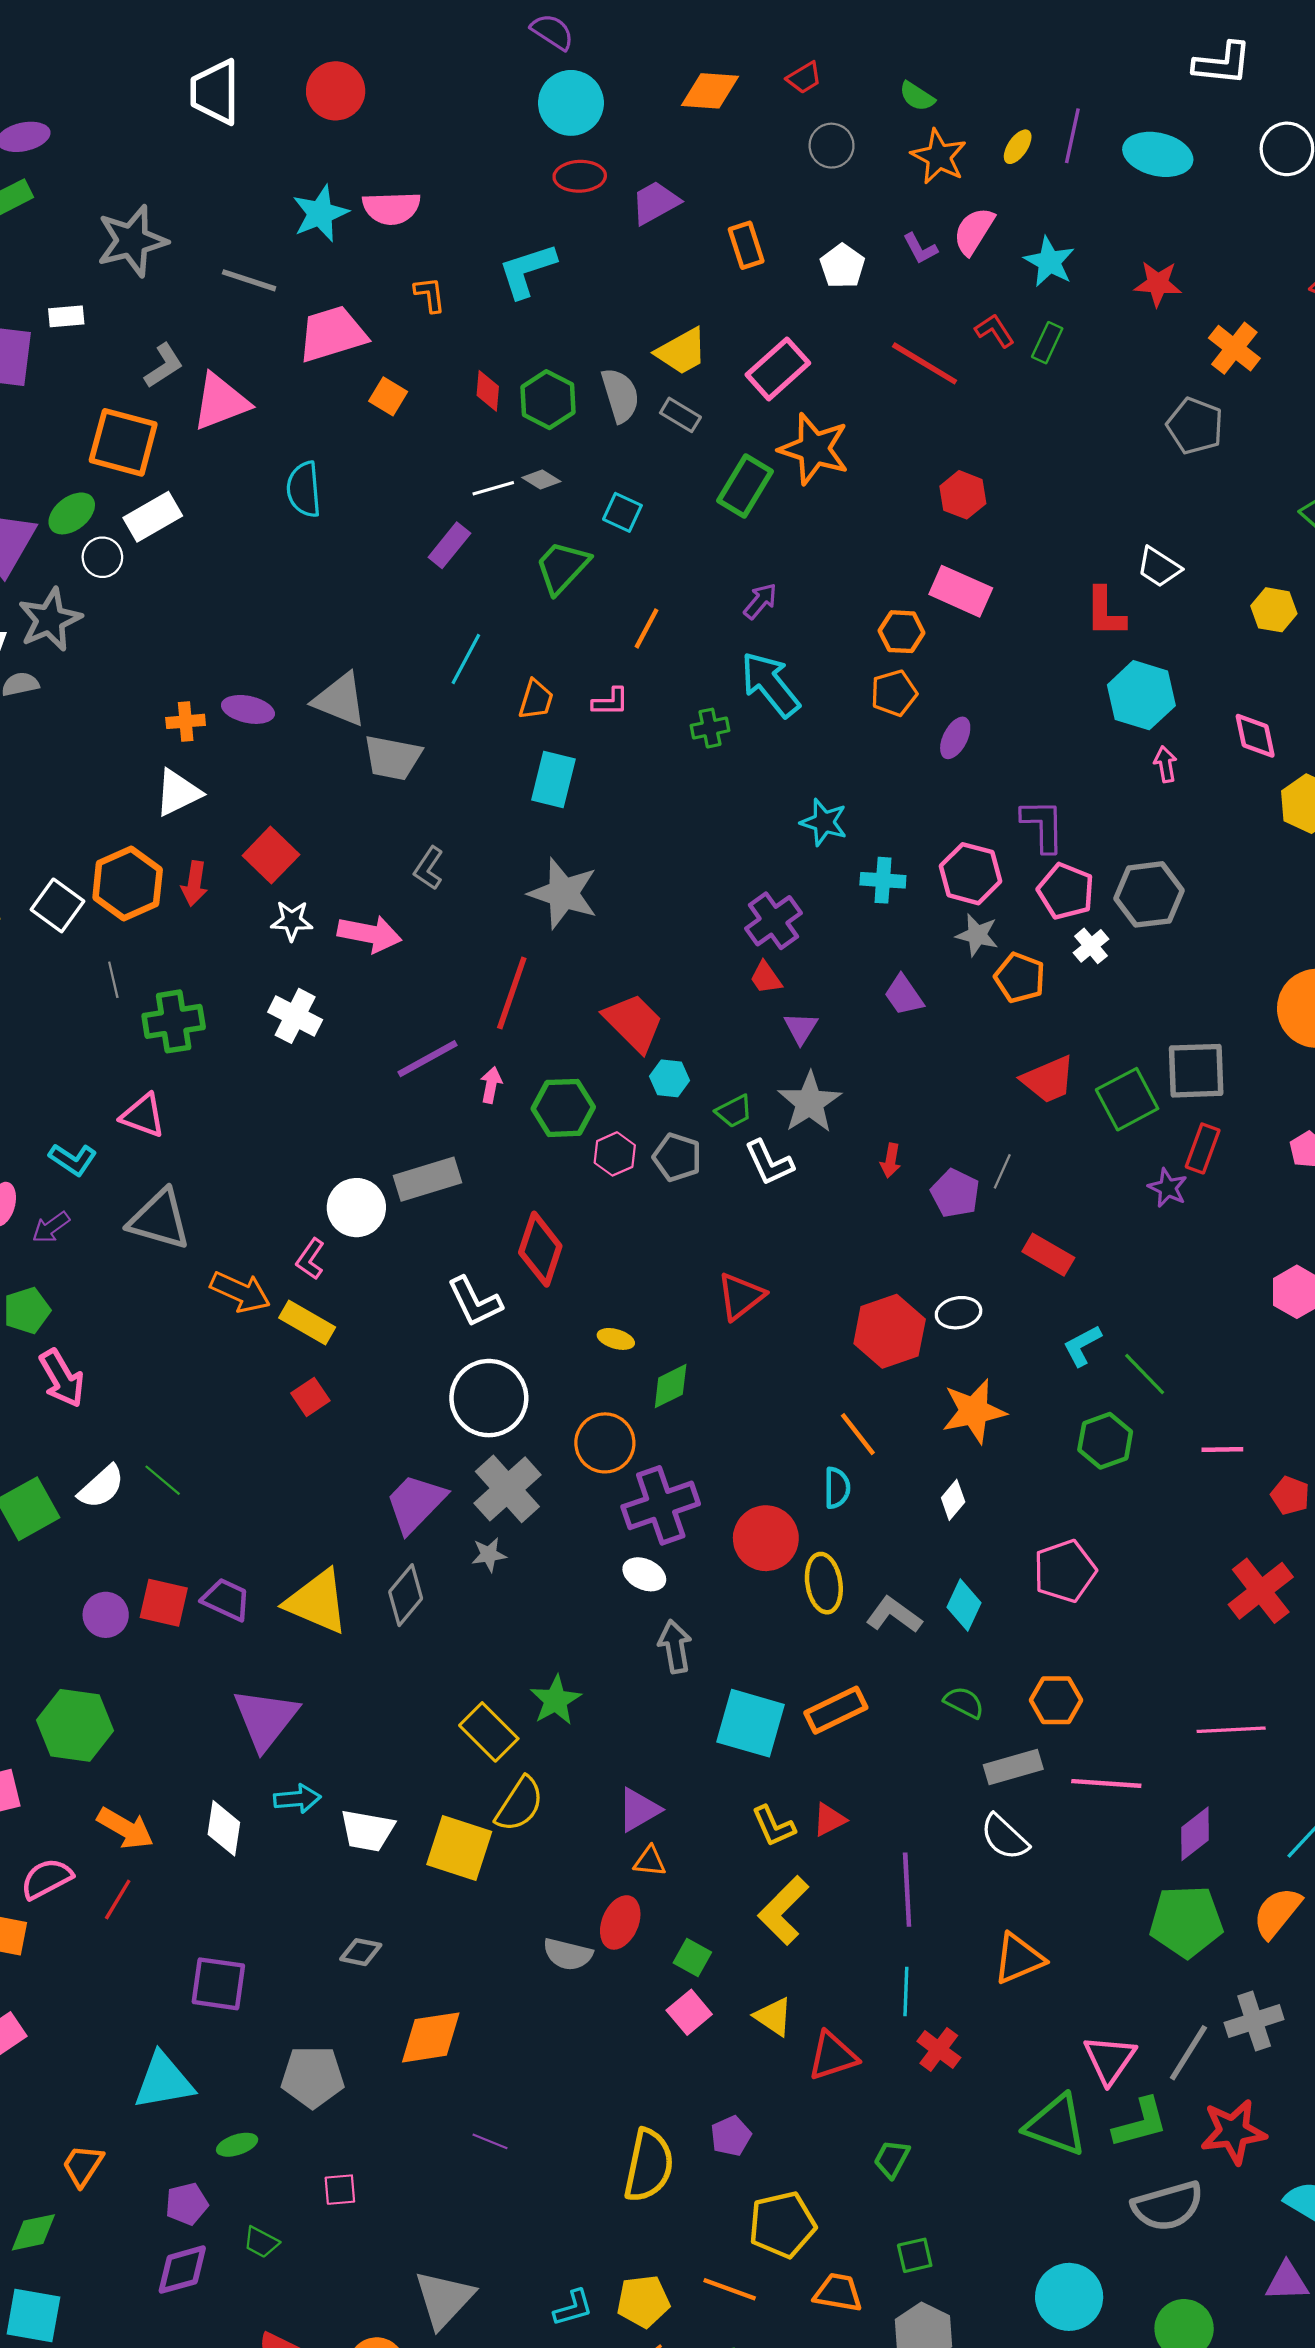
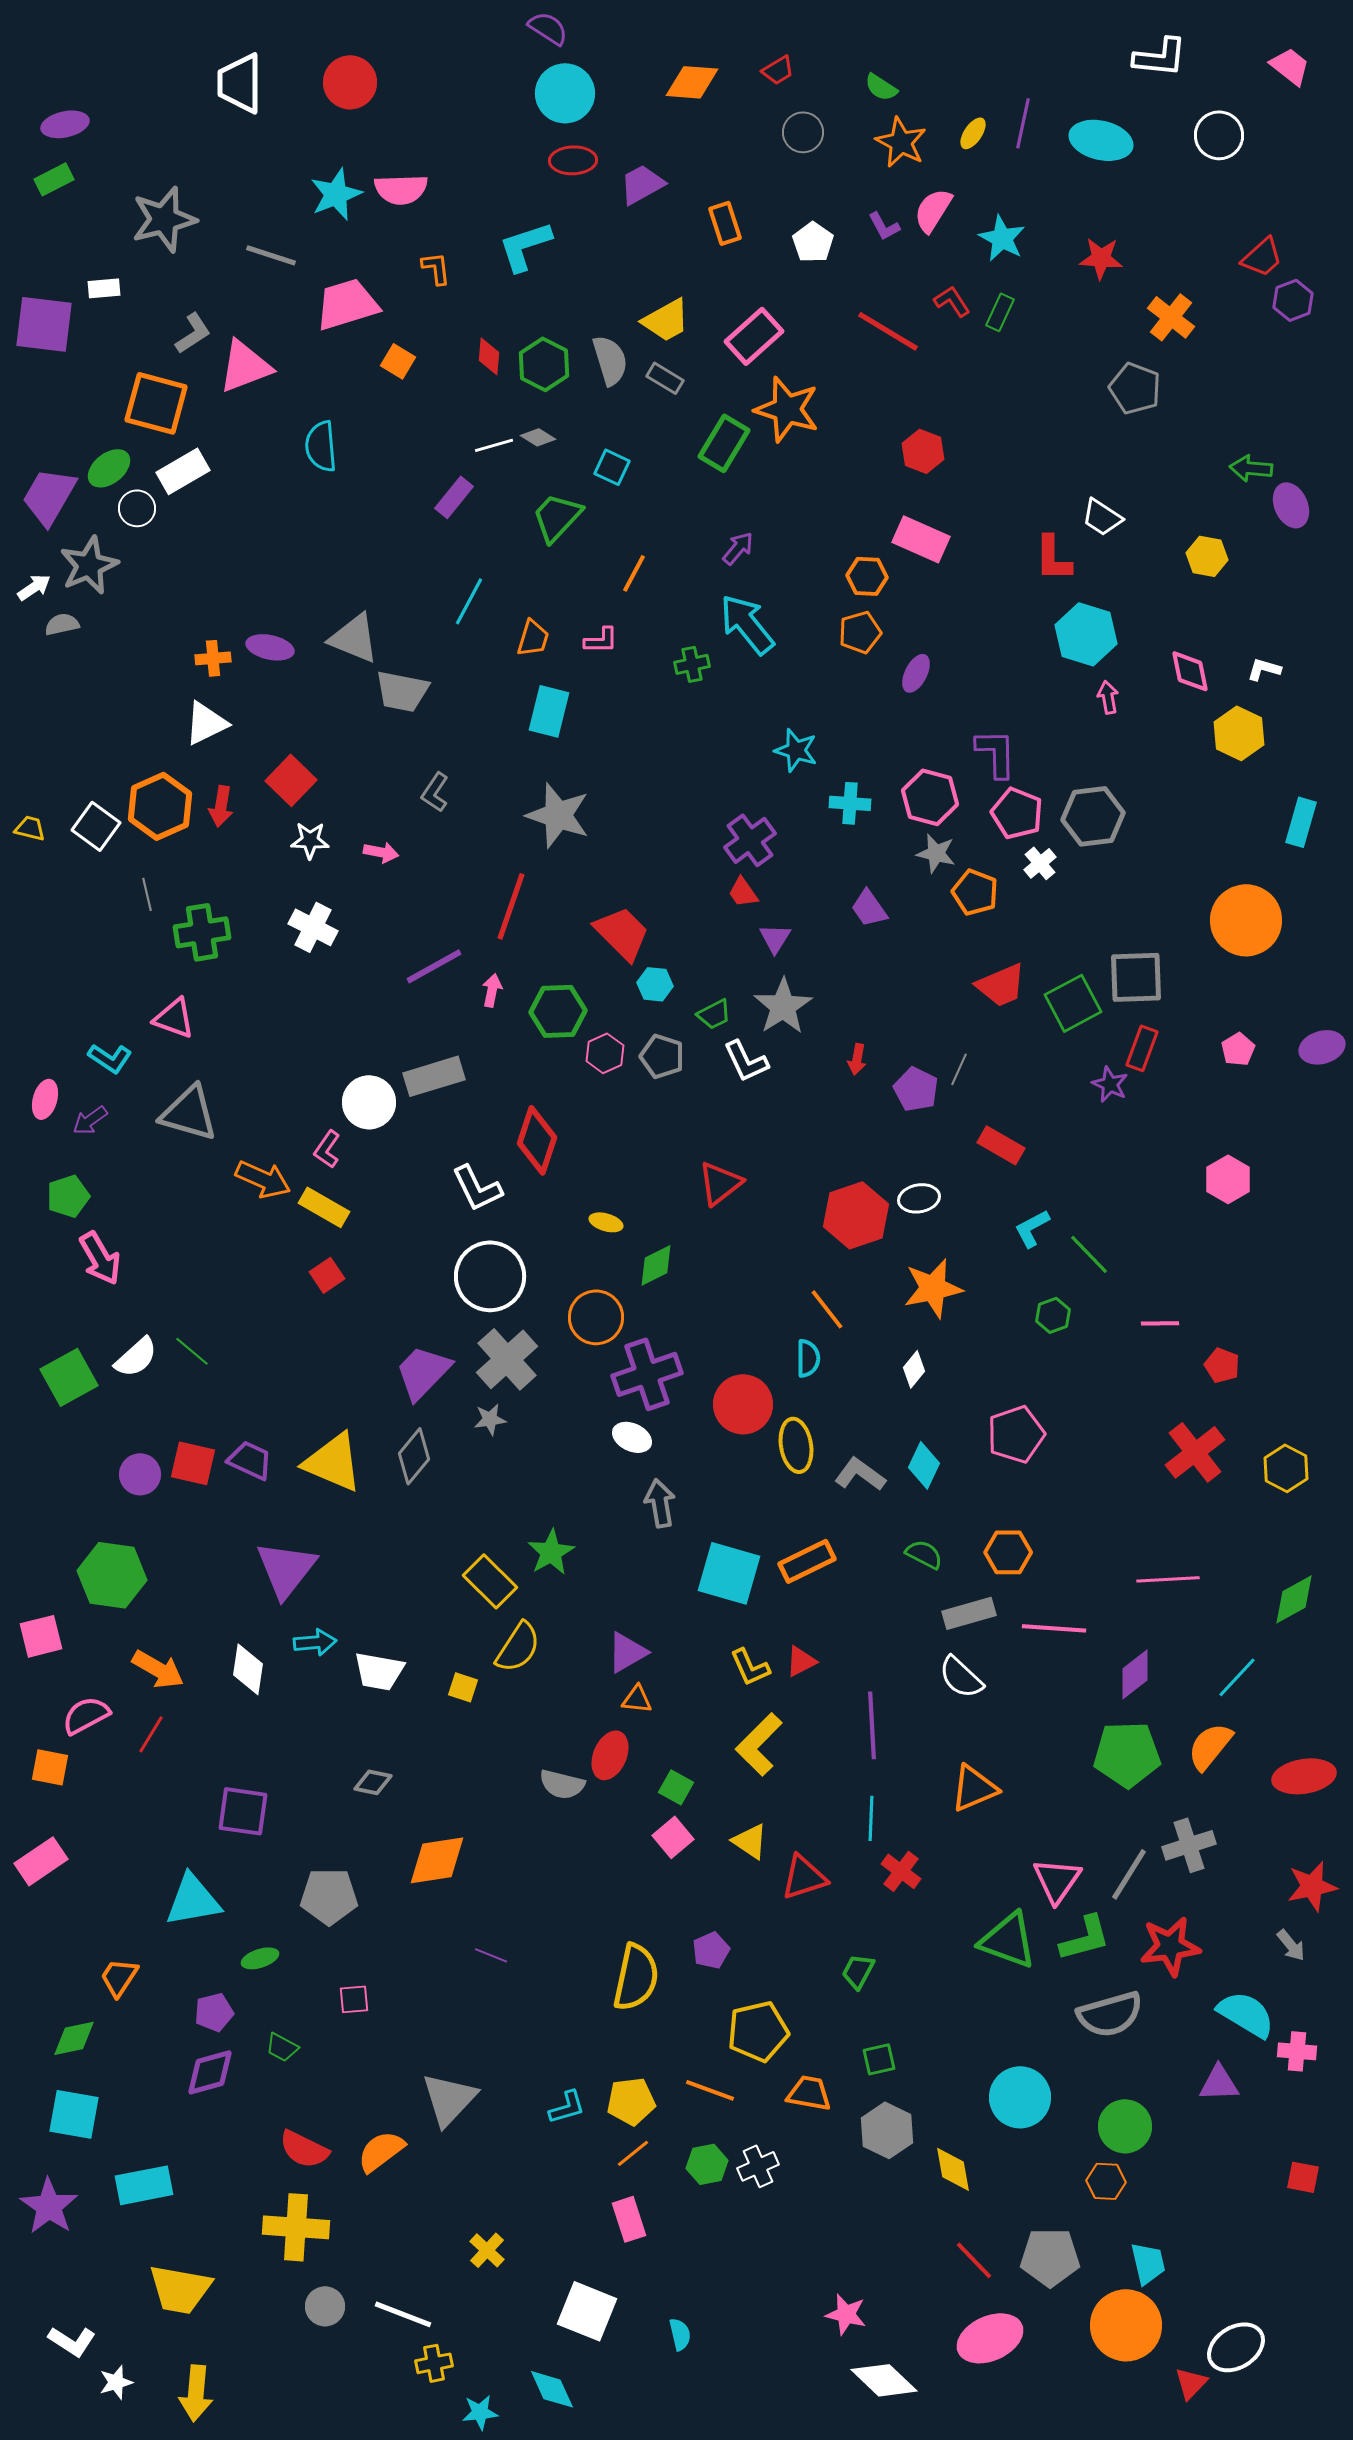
pink arrow: (370, 934) -> (381, 852), size x0.6
green hexagon: (1105, 1441) -> (1053, 1315), size x0.7
yellow square: (459, 1848) -> (463, 1687), size x0.5

